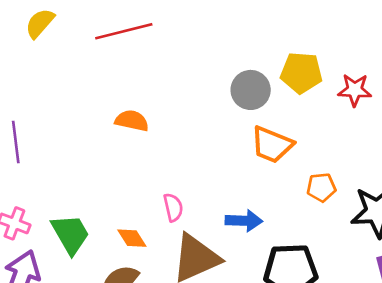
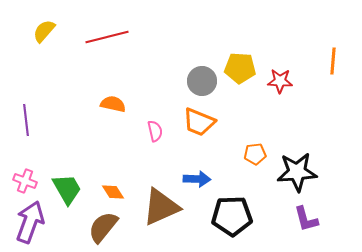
orange trapezoid: (272, 145) -> (199, 122), moved
pink semicircle: (173, 207) -> (155, 131), moved

